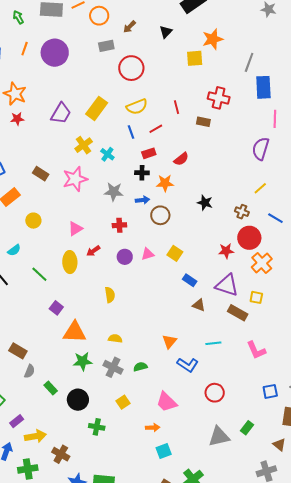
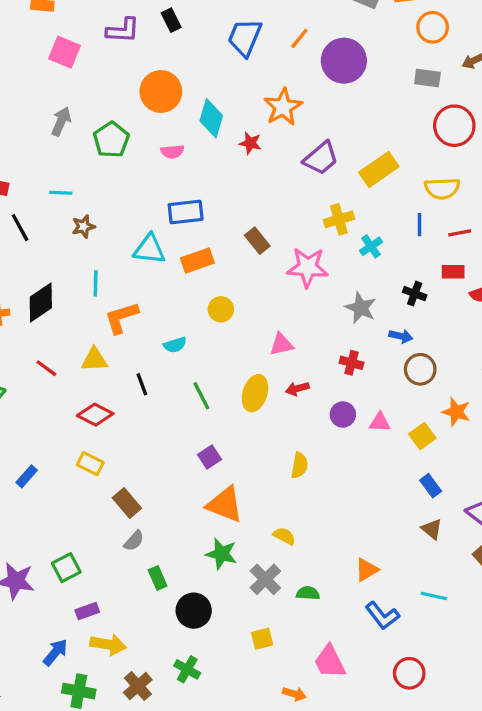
orange star: (15, 94) -> (283, 107), moved
red rectangle: (149, 153) -> (453, 272), moved
orange star: (165, 183) -> (456, 412), moved
green cross: (97, 427) -> (187, 669), moved

